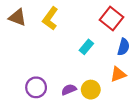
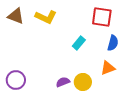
yellow L-shape: (50, 19) -> (46, 17), turned -100
red square: (112, 19) -> (102, 17), turned -30
purple circle: (36, 87) -> (16, 80), moved

